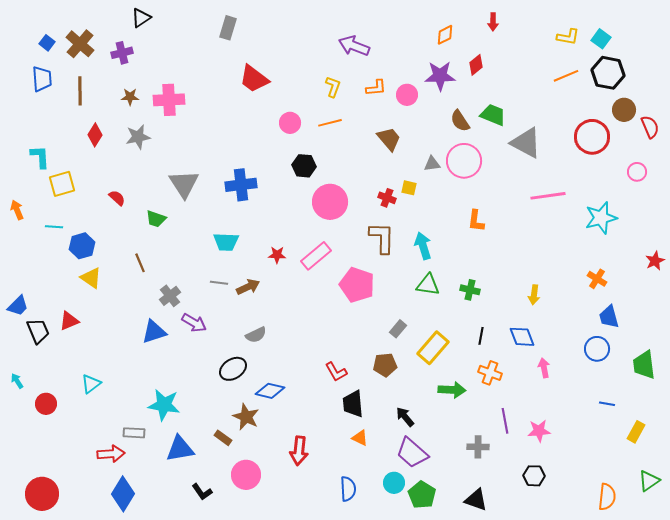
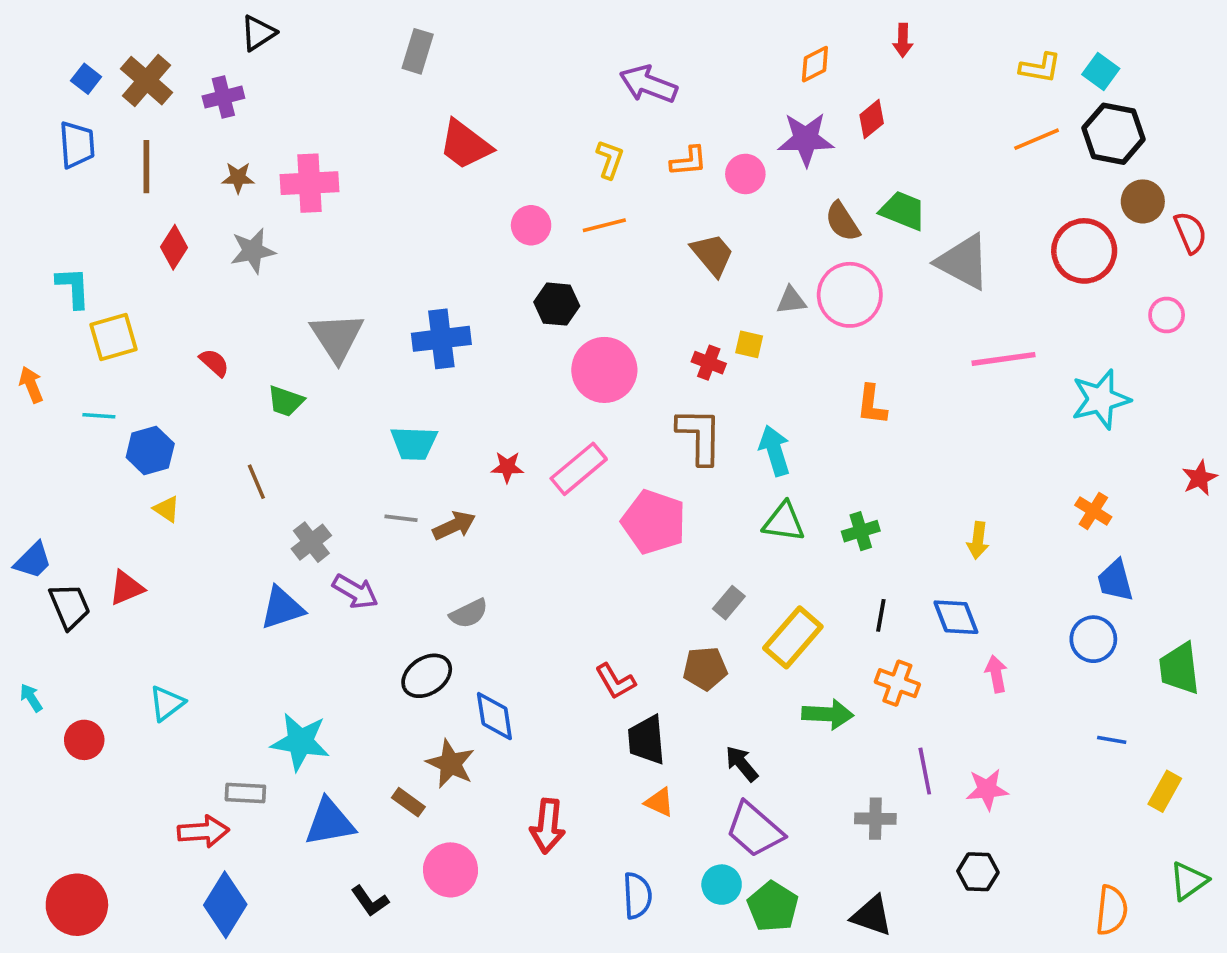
yellow triangle: (91, 278) -> (167, 509), size x0.7
green cross: (470, 290) -> (861, 531), turned -30
blue diamond: (270, 391) -> (494, 716), turned 68

